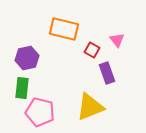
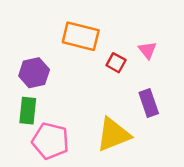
purple rectangle: (107, 73) -> (149, 103), moved

